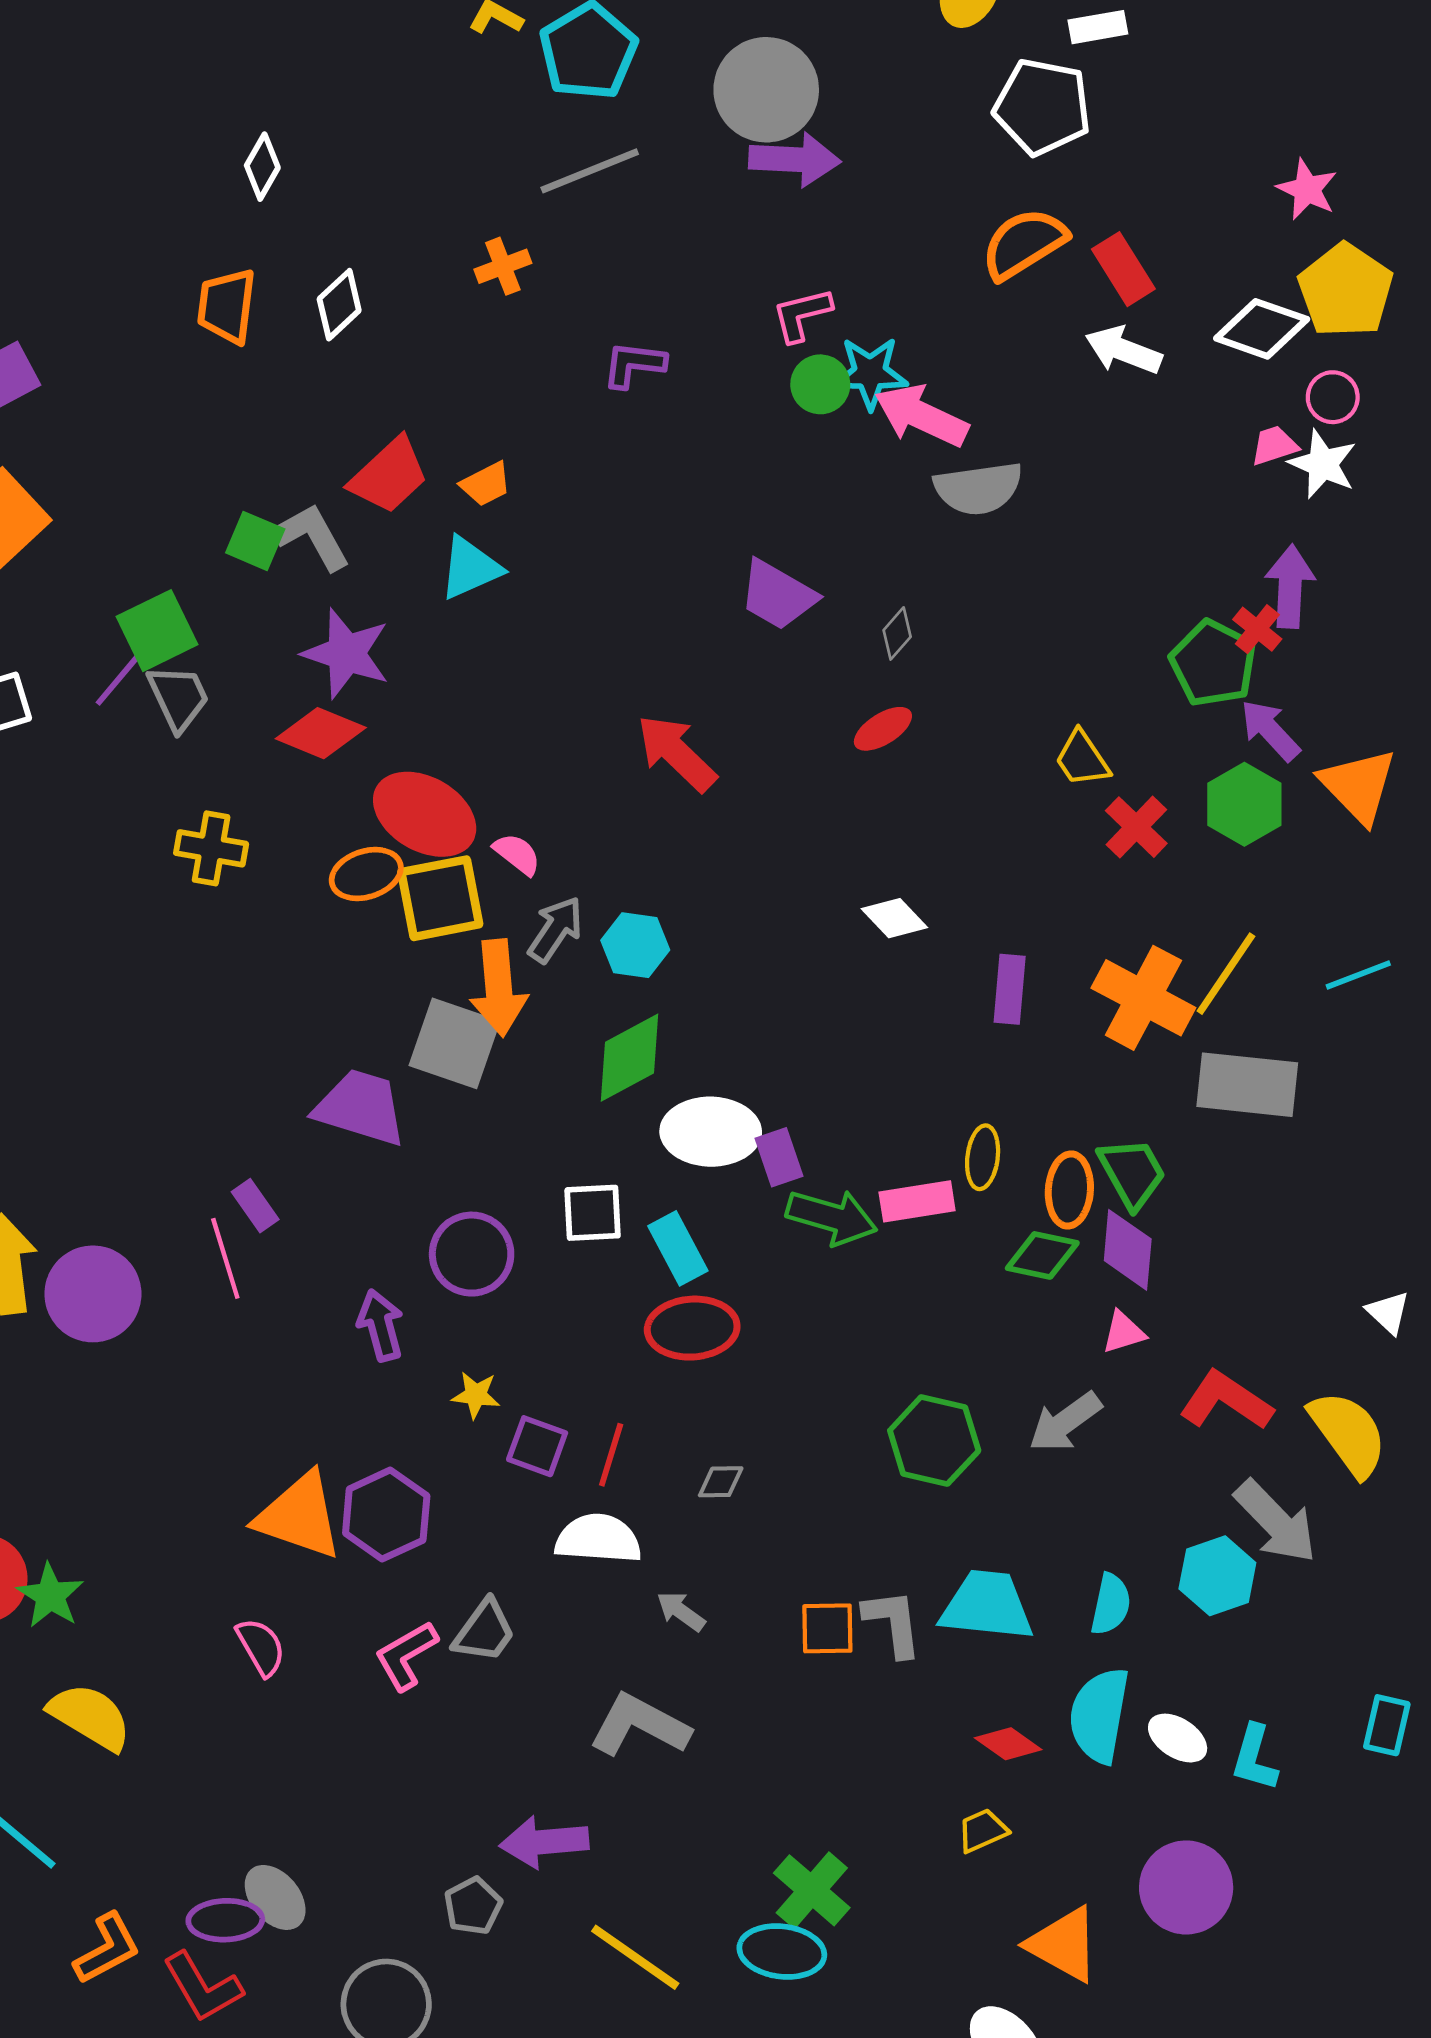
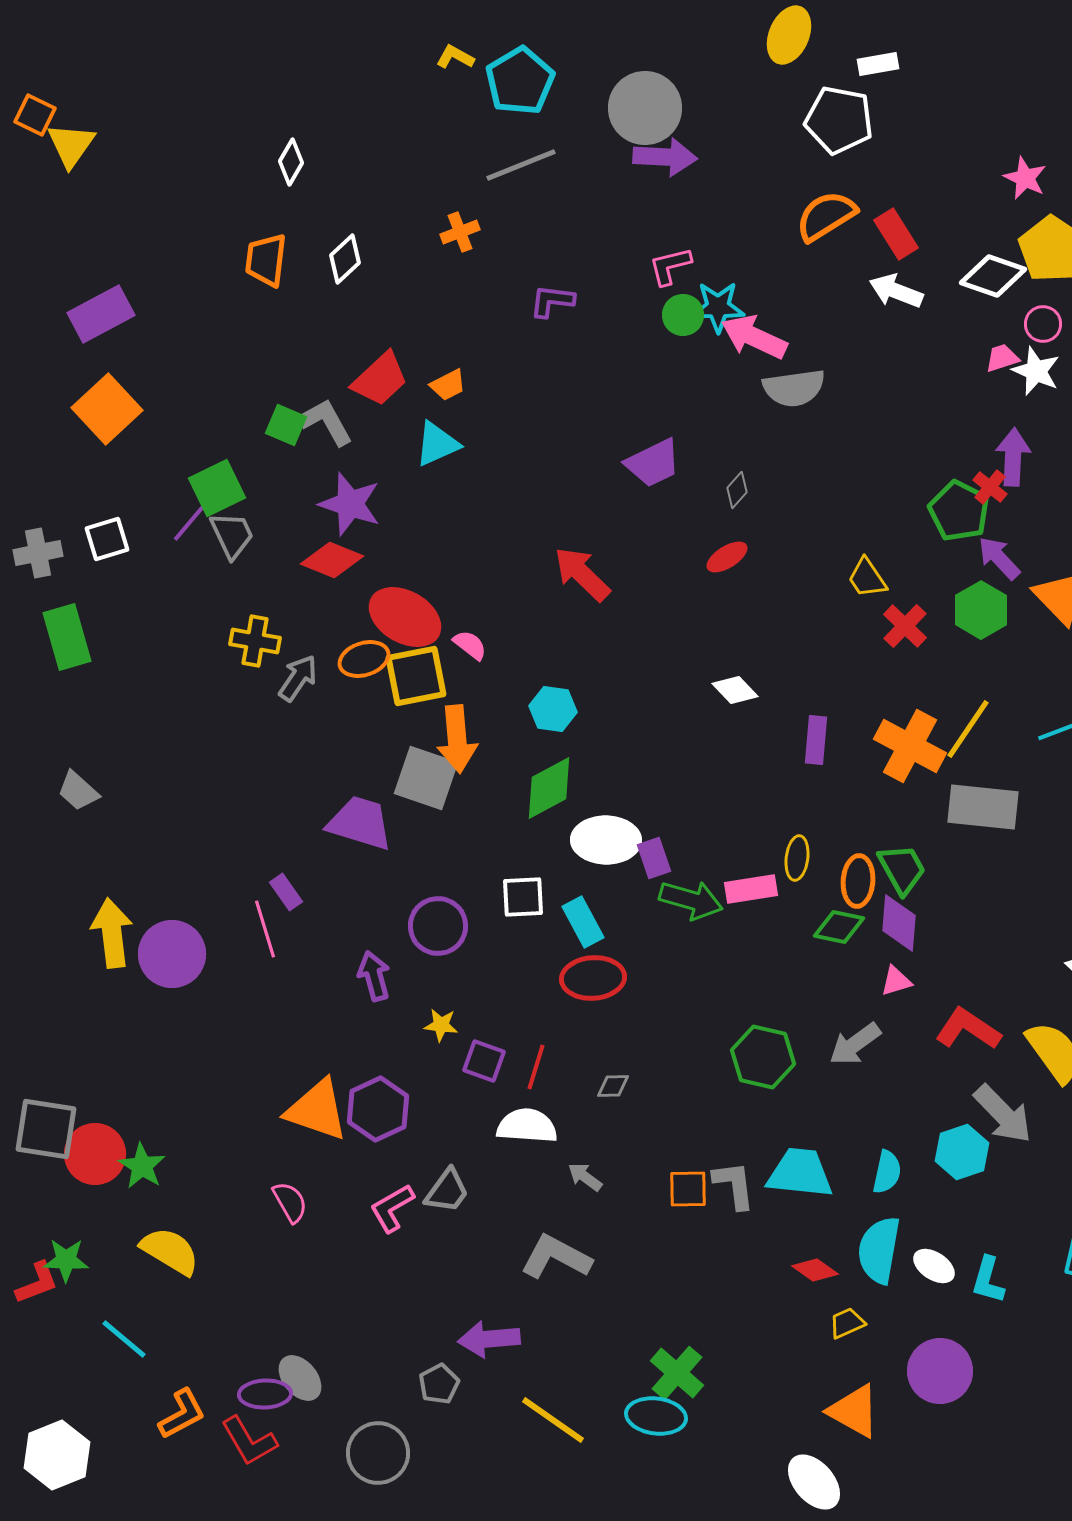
purple trapezoid: (778, 595) -> (653, 463), turned -56
gray arrow: (556, 930) -> (298, 678), moved
yellow trapezoid: (983, 1831) -> (847, 1323), moved

